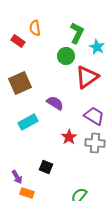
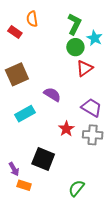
green circle: (66, 56) -> (75, 47), moved
red triangle: (87, 77) -> (85, 68), size x0.7
black square: (46, 167) -> (43, 159), size x1.6

